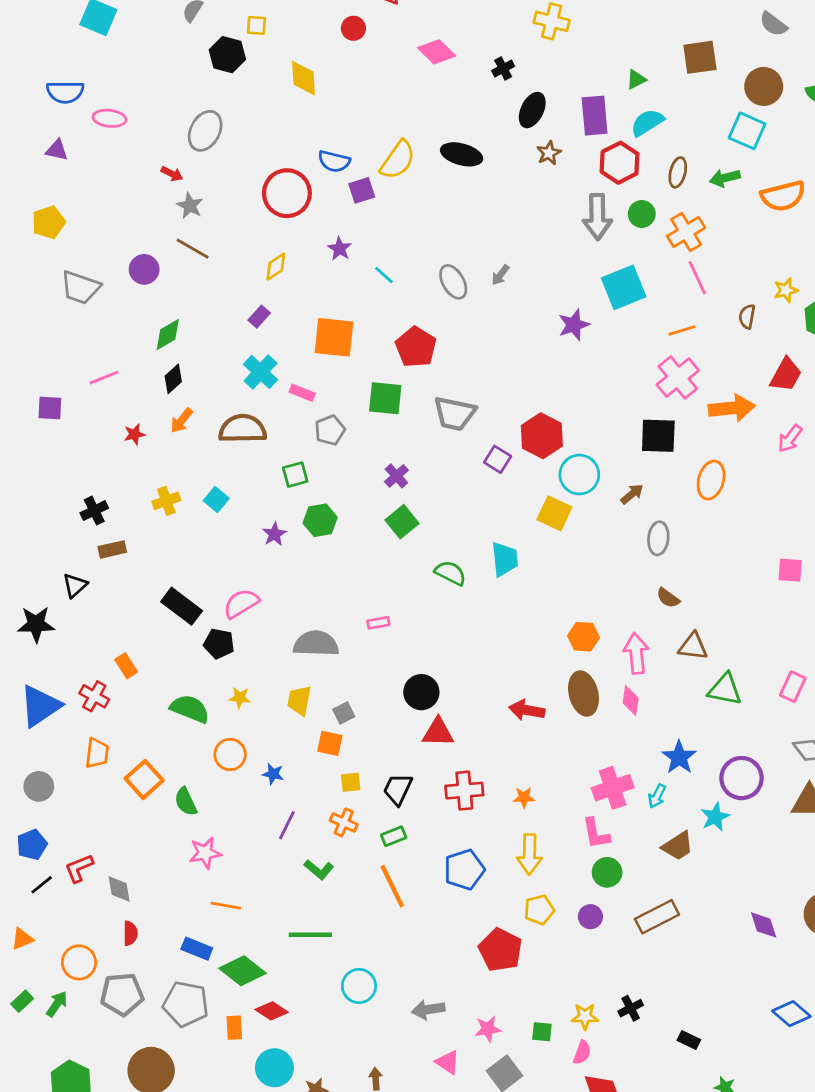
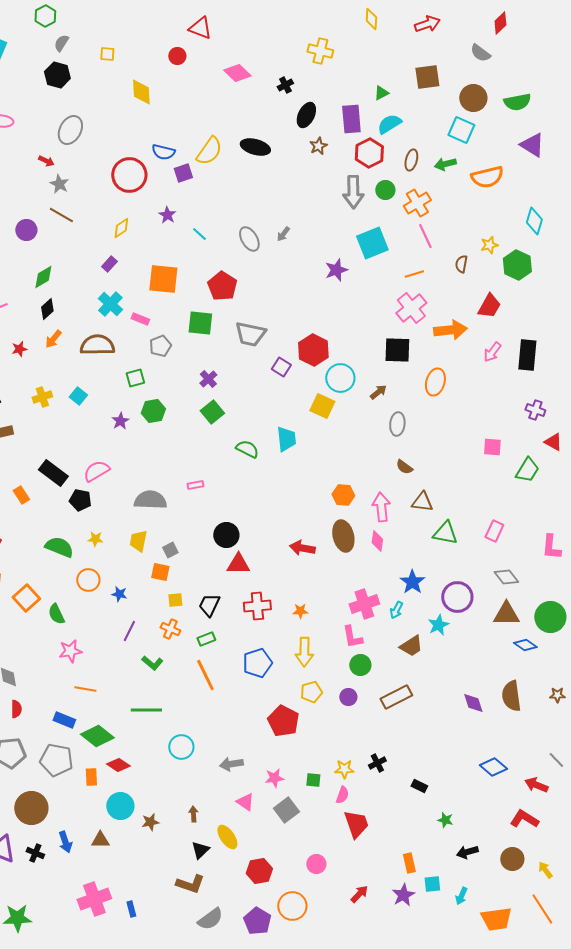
black hexagon: (227, 55) -> (57, 75), moved
orange rectangle: (126, 666) -> (21, 495), moved

